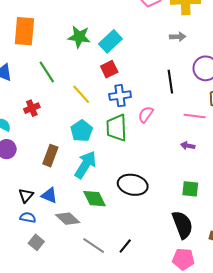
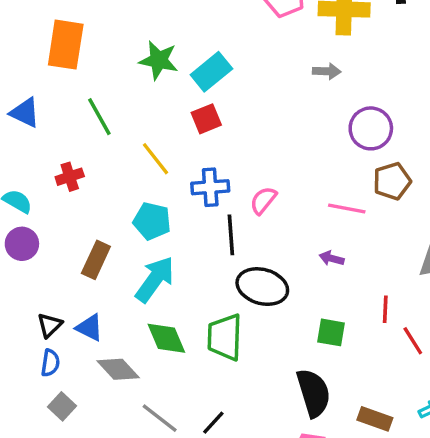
black line: (170, 82) -> (231, 235), moved
blue cross: (120, 96) -> (210, 187), moved
green trapezoid: (117, 128) -> (225, 337), moved
cyan pentagon: (82, 131) -> (152, 221), turned -30
black ellipse: (133, 185) -> (262, 287), moved
blue semicircle: (28, 217) -> (50, 363), turned 84

